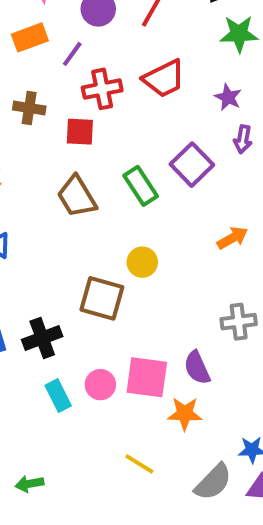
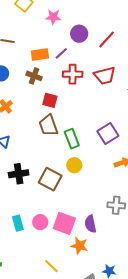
orange rectangle: (30, 37) -> (40, 55), moved
red square: (80, 132) -> (50, 100), moved
purple square: (192, 165) -> (108, 133), moved
green rectangle: (141, 186) -> (72, 139), moved
black cross: (42, 338) -> (19, 174), moved

